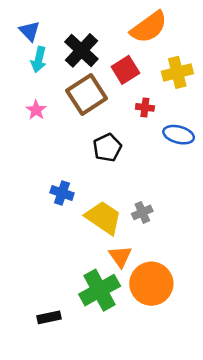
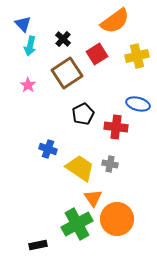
black cross: (81, 50) -> (63, 39), size x0.6
red cross: (145, 107) -> (116, 127), moved, size x1.6
gray cross: (142, 212) -> (110, 164), turned 35

